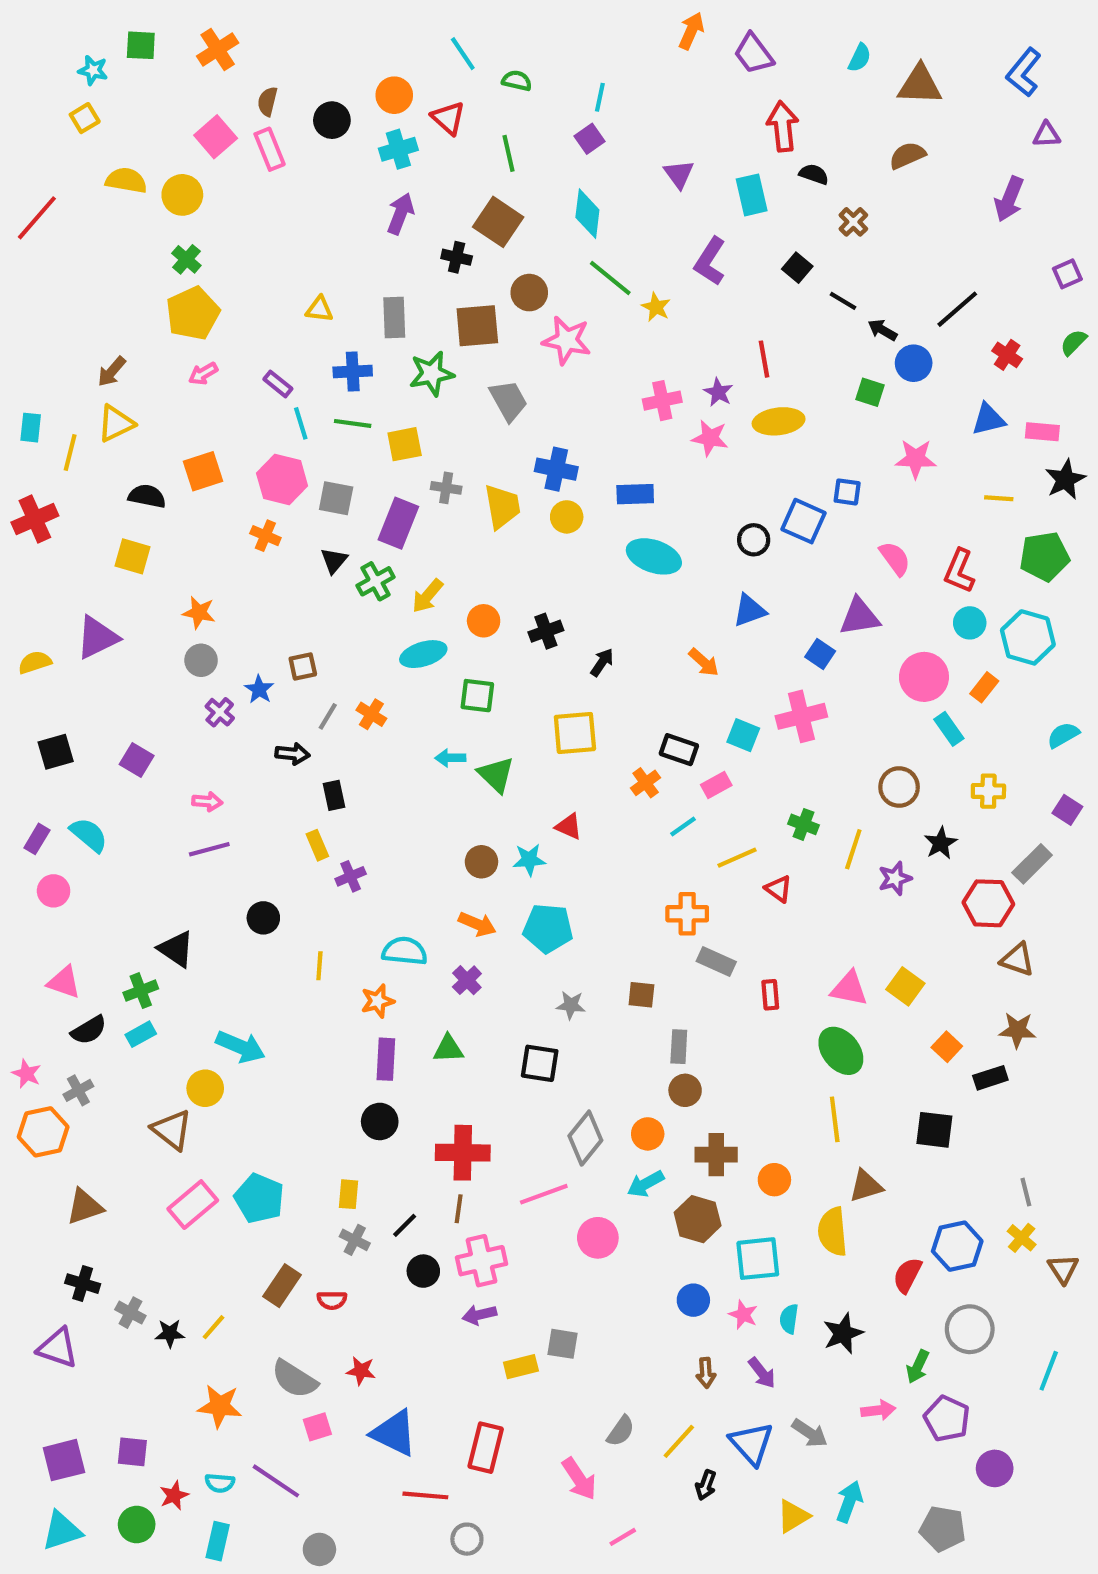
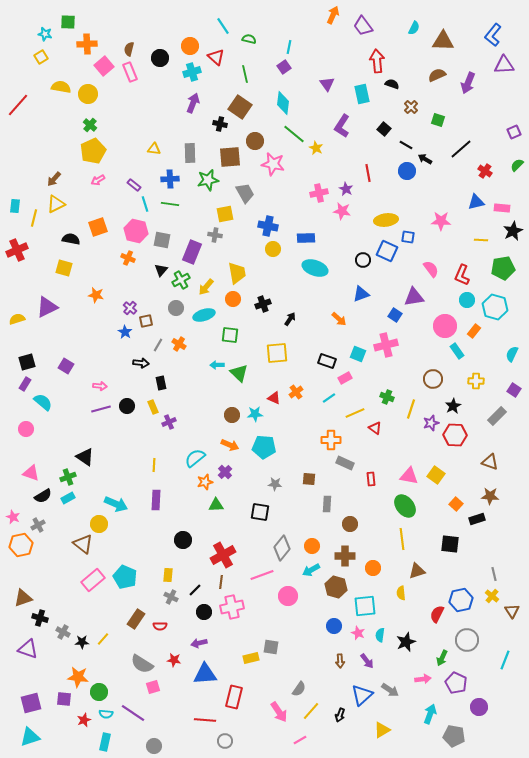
orange cross: (218, 49) -> (87, 44), moved, turned 30
purple triangle: (1047, 135) -> (504, 65), size x1.5
purple arrow: (1009, 199) -> (468, 83), moved
blue circle: (914, 363) -> (407, 171), moved
green square: (870, 392) -> (438, 120), moved
yellow ellipse: (779, 421) -> (386, 220), moved
yellow square: (405, 444) -> (225, 214), moved
yellow trapezoid: (502, 507) -> (237, 273), moved
gray circle: (201, 660) -> (176, 308), moved
purple cross: (220, 712) -> (130, 308), moved
cyan semicircle: (1063, 735) -> (512, 354), turned -35
orange cross: (646, 783) -> (296, 392), moved
purple rectangle: (37, 839) -> (25, 384), moved
red hexagon: (988, 903) -> (455, 435), moved
black circle: (263, 918) -> (127, 406), moved
cyan semicircle: (405, 951) -> (195, 458), turned -45
orange star: (378, 1001) -> (205, 482), moved
purple rectangle: (386, 1059) -> (156, 500), moved
brown circle: (685, 1090) -> (350, 524), moved
red cross: (463, 1153) -> (223, 555), turned -30
brown triangle: (85, 1207) -> (23, 598), moved
yellow semicircle: (833, 1232) -> (401, 593), size x0.6
purple arrow: (479, 1315) -> (199, 643), moved
orange star: (220, 1406) -> (78, 677), moved
blue triangle: (394, 1433) -> (205, 674), moved, turned -30
yellow line: (679, 1441) -> (311, 711), moved
blue triangle: (752, 1443) -> (362, 695), turned 30
cyan arrow: (849, 1502) -> (430, 714), moved
green circle: (137, 1525) -> (99, 692), moved

